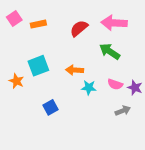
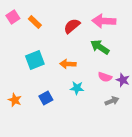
orange rectangle: (38, 24) -> (35, 22), turned 56
orange star: (16, 81) -> (15, 100), moved
cyan star: (89, 88) -> (77, 88), moved

